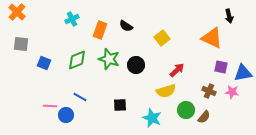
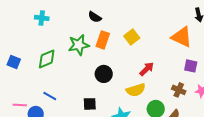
cyan cross: (72, 19) -> (42, 18), turned 32
black semicircle: (126, 26) -> (95, 17), moved
orange rectangle: (100, 30) -> (103, 40), moved
green star: (109, 59) -> (79, 45), moved, turned -30
black circle: (136, 65) -> (104, 74), moved

